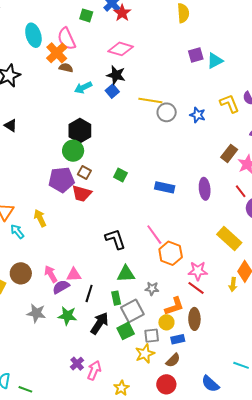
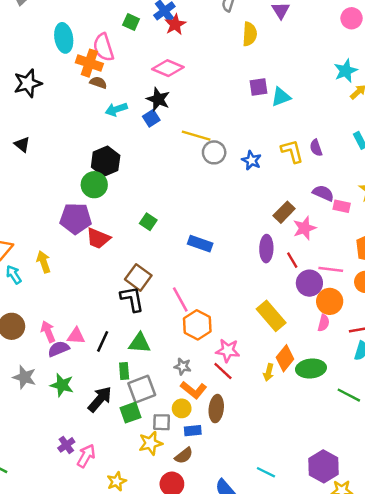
orange cross: (57, 53) -> (89, 63), turned -35
brown square: (84, 172) -> (138, 277), moved, size x1.5
purple ellipse: (205, 189) -> (266, 249), moved
gray star: (152, 289) -> (183, 366), moved
black line: (89, 293) -> (103, 341), moved
orange L-shape: (174, 306) -> (194, 390), turned 50

